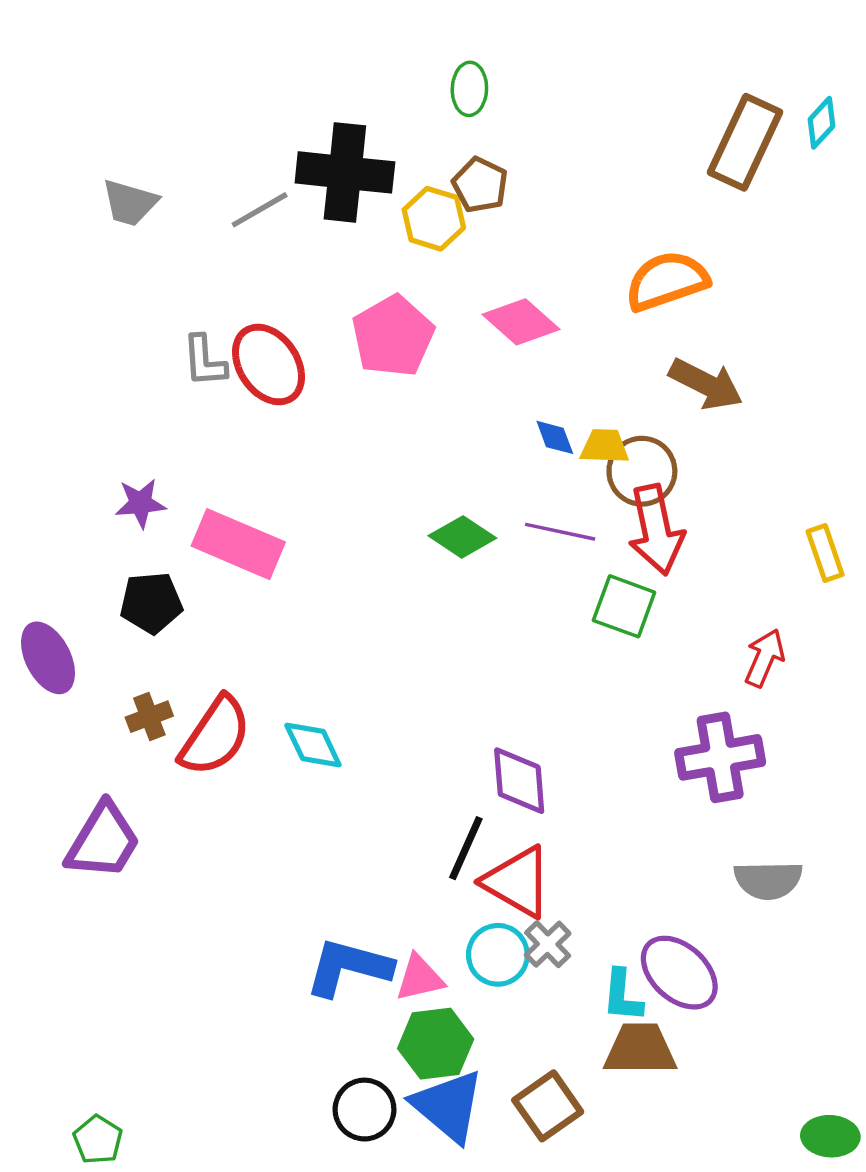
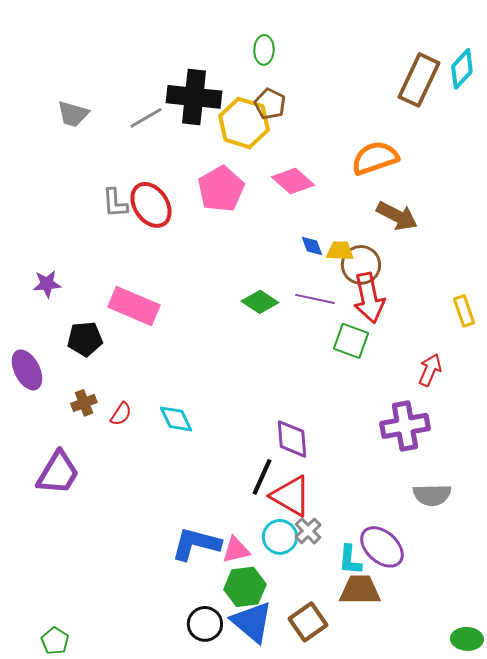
cyan diamond: (821, 123) -> (462, 69), size x1.4
yellow hexagon: (434, 219) -> (244, 123), size x1.4
purple star: (140, 503) -> (47, 284), moved
red semicircle: (215, 736) -> (121, 414), size x0.5

